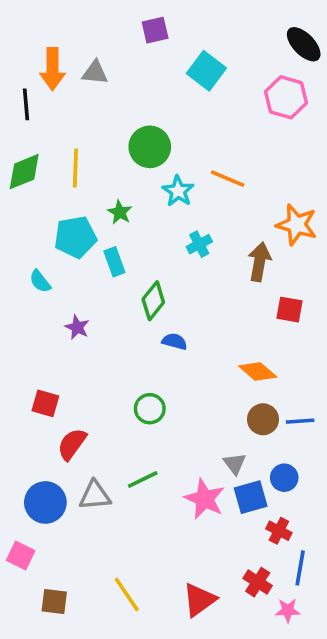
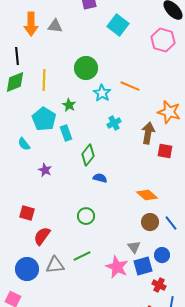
black line: (26, 104) -> (17, 56), moved
cyan pentagon: (75, 237) -> (44, 119), turned -30
red square: (290, 310) -> (165, 151), moved
blue line: (300, 421) -> (171, 223), turned 56

